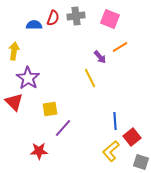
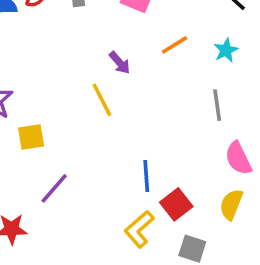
orange line: (120, 47) -> (175, 45), moved
yellow square: (50, 109) -> (31, 137), moved

